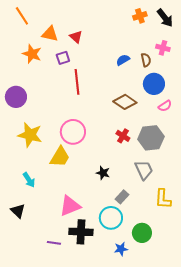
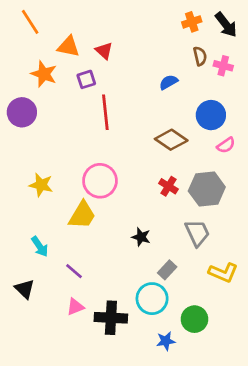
brown semicircle: (146, 60) -> (200, 56), moved
purple circle: (16, 97) -> (22, 112), moved
yellow star: (30, 135) -> (41, 185), size x0.7
yellow L-shape: (163, 199) -> (223, 273), turned -70
pink triangle: (70, 206) -> (75, 307), moved, size x0.6
purple line: (54, 243) -> (74, 271), moved, turned 32

